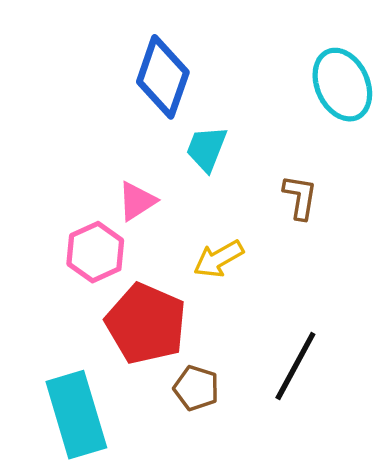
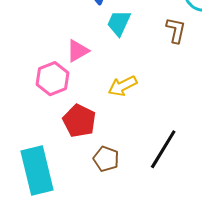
brown L-shape: (300, 197) -> (176, 30), moved
red pentagon: (146, 324) -> (79, 121), size x0.7

